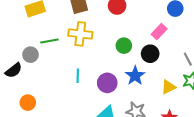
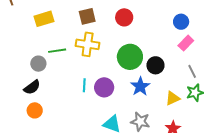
pink rectangle: (159, 32) -> (186, 43), moved
green circle: (124, 46) -> (130, 57), size x1.6
black semicircle: (14, 70) -> (32, 87), moved
purple circle: (107, 83) -> (104, 87), moved

